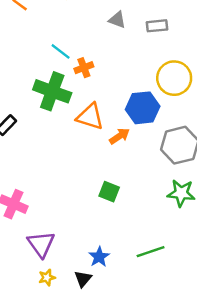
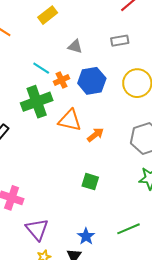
gray triangle: (117, 20) -> (75, 46), moved
green cross: (52, 91) -> (37, 102), turned -36
blue hexagon: (143, 108) -> (92, 81), moved

